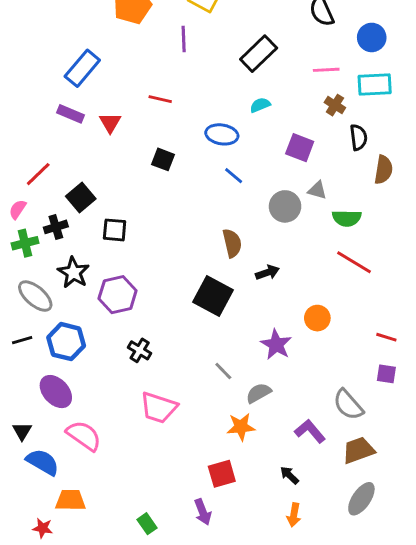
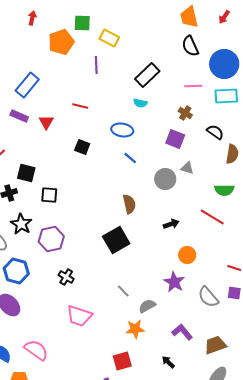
blue circle: (372, 37) -> (224, 64), size x1.5
cyan semicircle: (260, 105) -> (140, 103), moved, turned -144
brown cross: (335, 105) -> (185, 113), moved
black semicircle: (358, 137) -> (215, 132), turned -48
black square: (81, 198) -> (26, 173), turned -36
green semicircle: (347, 218) -> (224, 190), moved
black arrow: (267, 273) -> (171, 224), moved
black square: (213, 296) -> (116, 240), turned 32
purple star: (276, 345) -> (174, 282), moved
gray semicircle: (348, 405) -> (208, 297), moved
pink semicircle: (84, 436) -> (36, 350), moved

